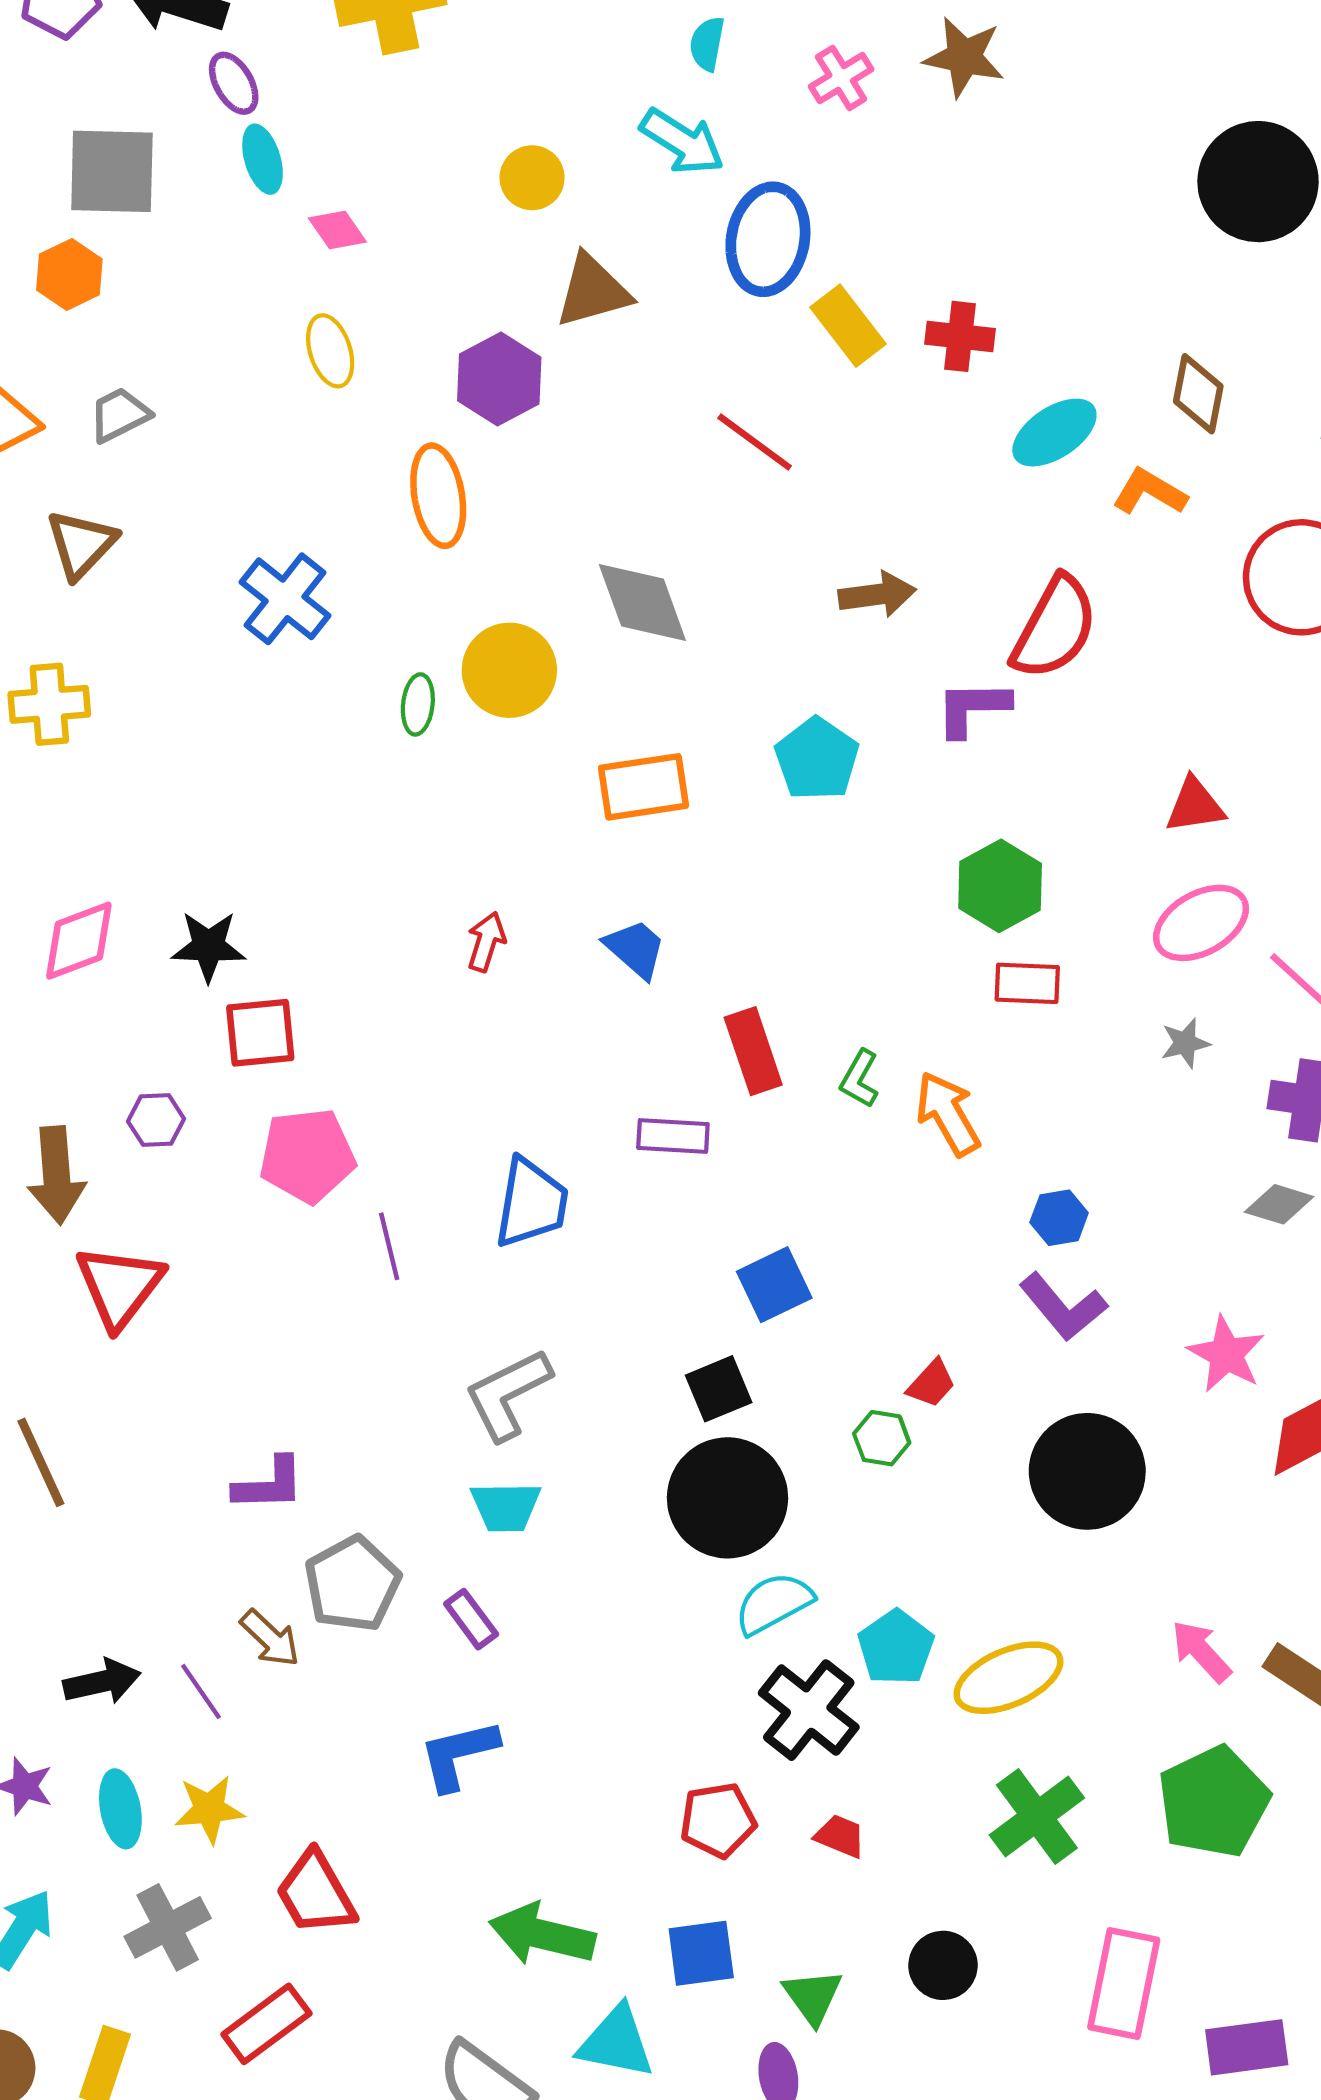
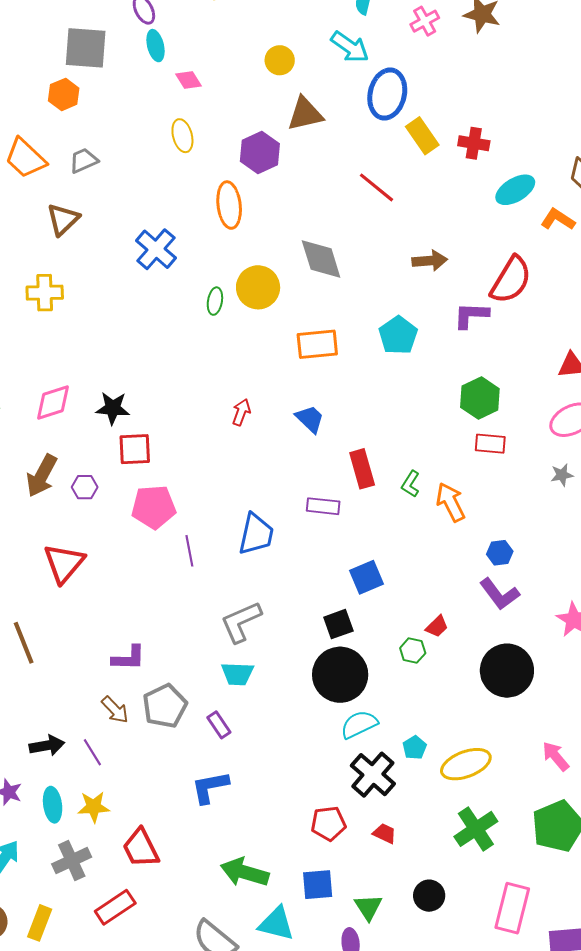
brown arrow: (56, 1175) -> (42, 476), moved, turned 30
brown arrow: (270, 1638) -> (115, 710), moved
cyan pentagon: (896, 1647) -> (415, 748), size x0.7

